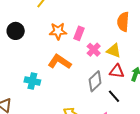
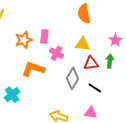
pink cross: (94, 50) -> (56, 53), moved
cyan cross: (32, 81) -> (12, 95), turned -35

